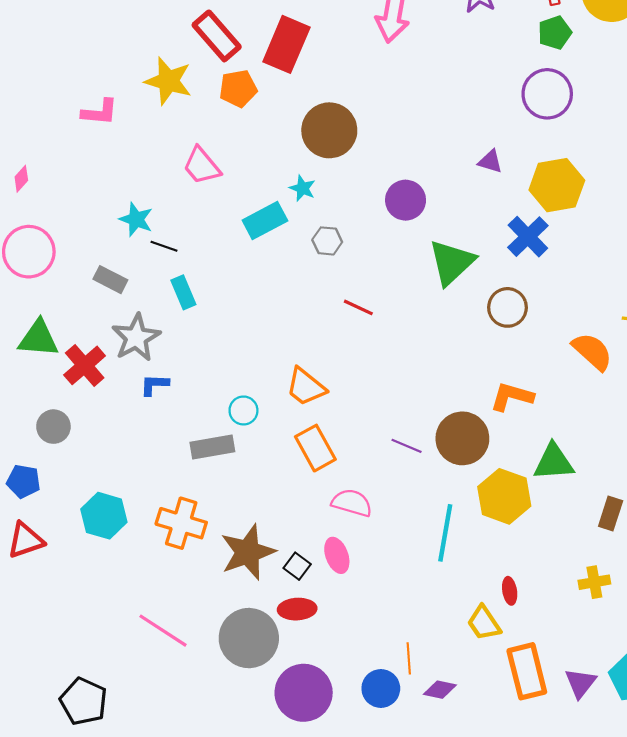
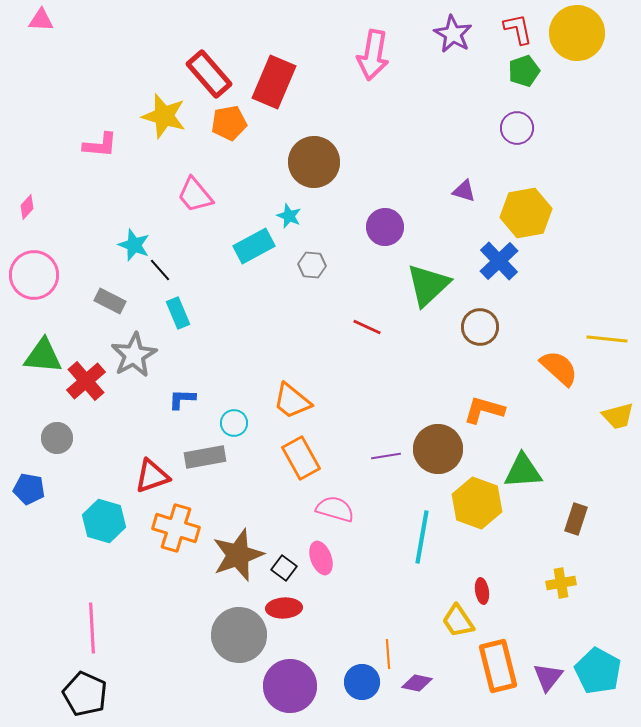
purple circle: (547, 94) -> (517, 128), size x0.7
black line: (164, 246) -> (160, 270), turned 30
red line: (358, 307) -> (367, 327), moved
blue L-shape: (154, 385) -> (182, 399), moved
purple line: (407, 446) -> (386, 456), turned -32
red triangle: (26, 540) -> (152, 476), moved
pink line: (163, 631) -> (92, 628), moved, turned 54

